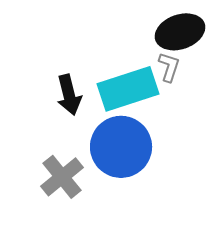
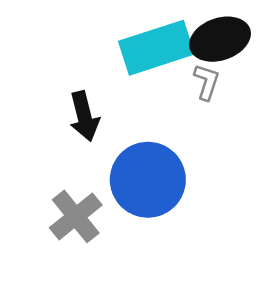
cyan rectangle: (128, 89) -> (156, 48), moved

